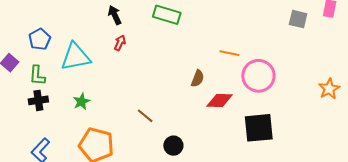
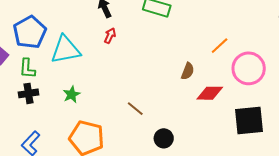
blue pentagon: (40, 39) -> (30, 32), size x1.5
orange line: (229, 53) -> (220, 46), turned -54

